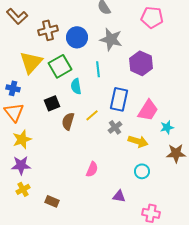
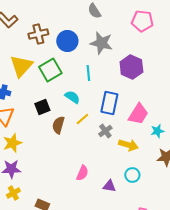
cyan semicircle: (76, 86) -> (72, 97), moved, turned 133
purple triangle: (119, 196) -> (109, 186), moved

